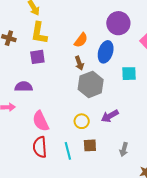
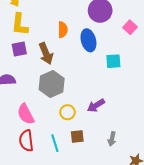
orange semicircle: (81, 40) -> (63, 30), turned -35
blue ellipse: (106, 52) -> (88, 40), turned -30
brown arrow: (79, 63) -> (46, 53), moved, size x1.5
gray hexagon: (91, 84) -> (52, 84), moved

